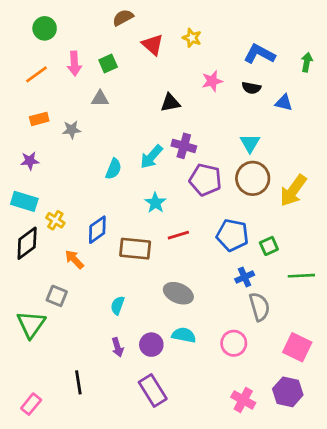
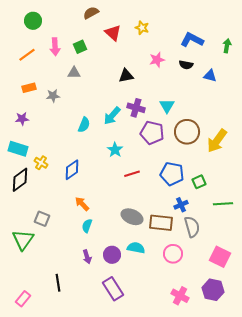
cyan triangle: (250, 143) -> (167, 106), moved
brown rectangle: (135, 249) -> (161, 223), moved
orange arrow: (74, 259) -> (82, 204), moved

